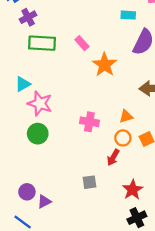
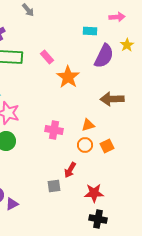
red arrow: (113, 157) -> (70, 170), moved
red star: (133, 190) -> (94, 193), turned 30
black cross: (137, 218) -> (98, 219), turned 36

